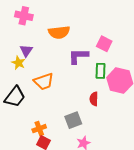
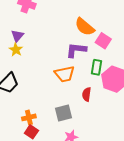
orange semicircle: (59, 32) -> (85, 27), moved, turned 40
purple triangle: (26, 51) -> (17, 36), moved
orange trapezoid: (44, 81) -> (65, 74), moved

